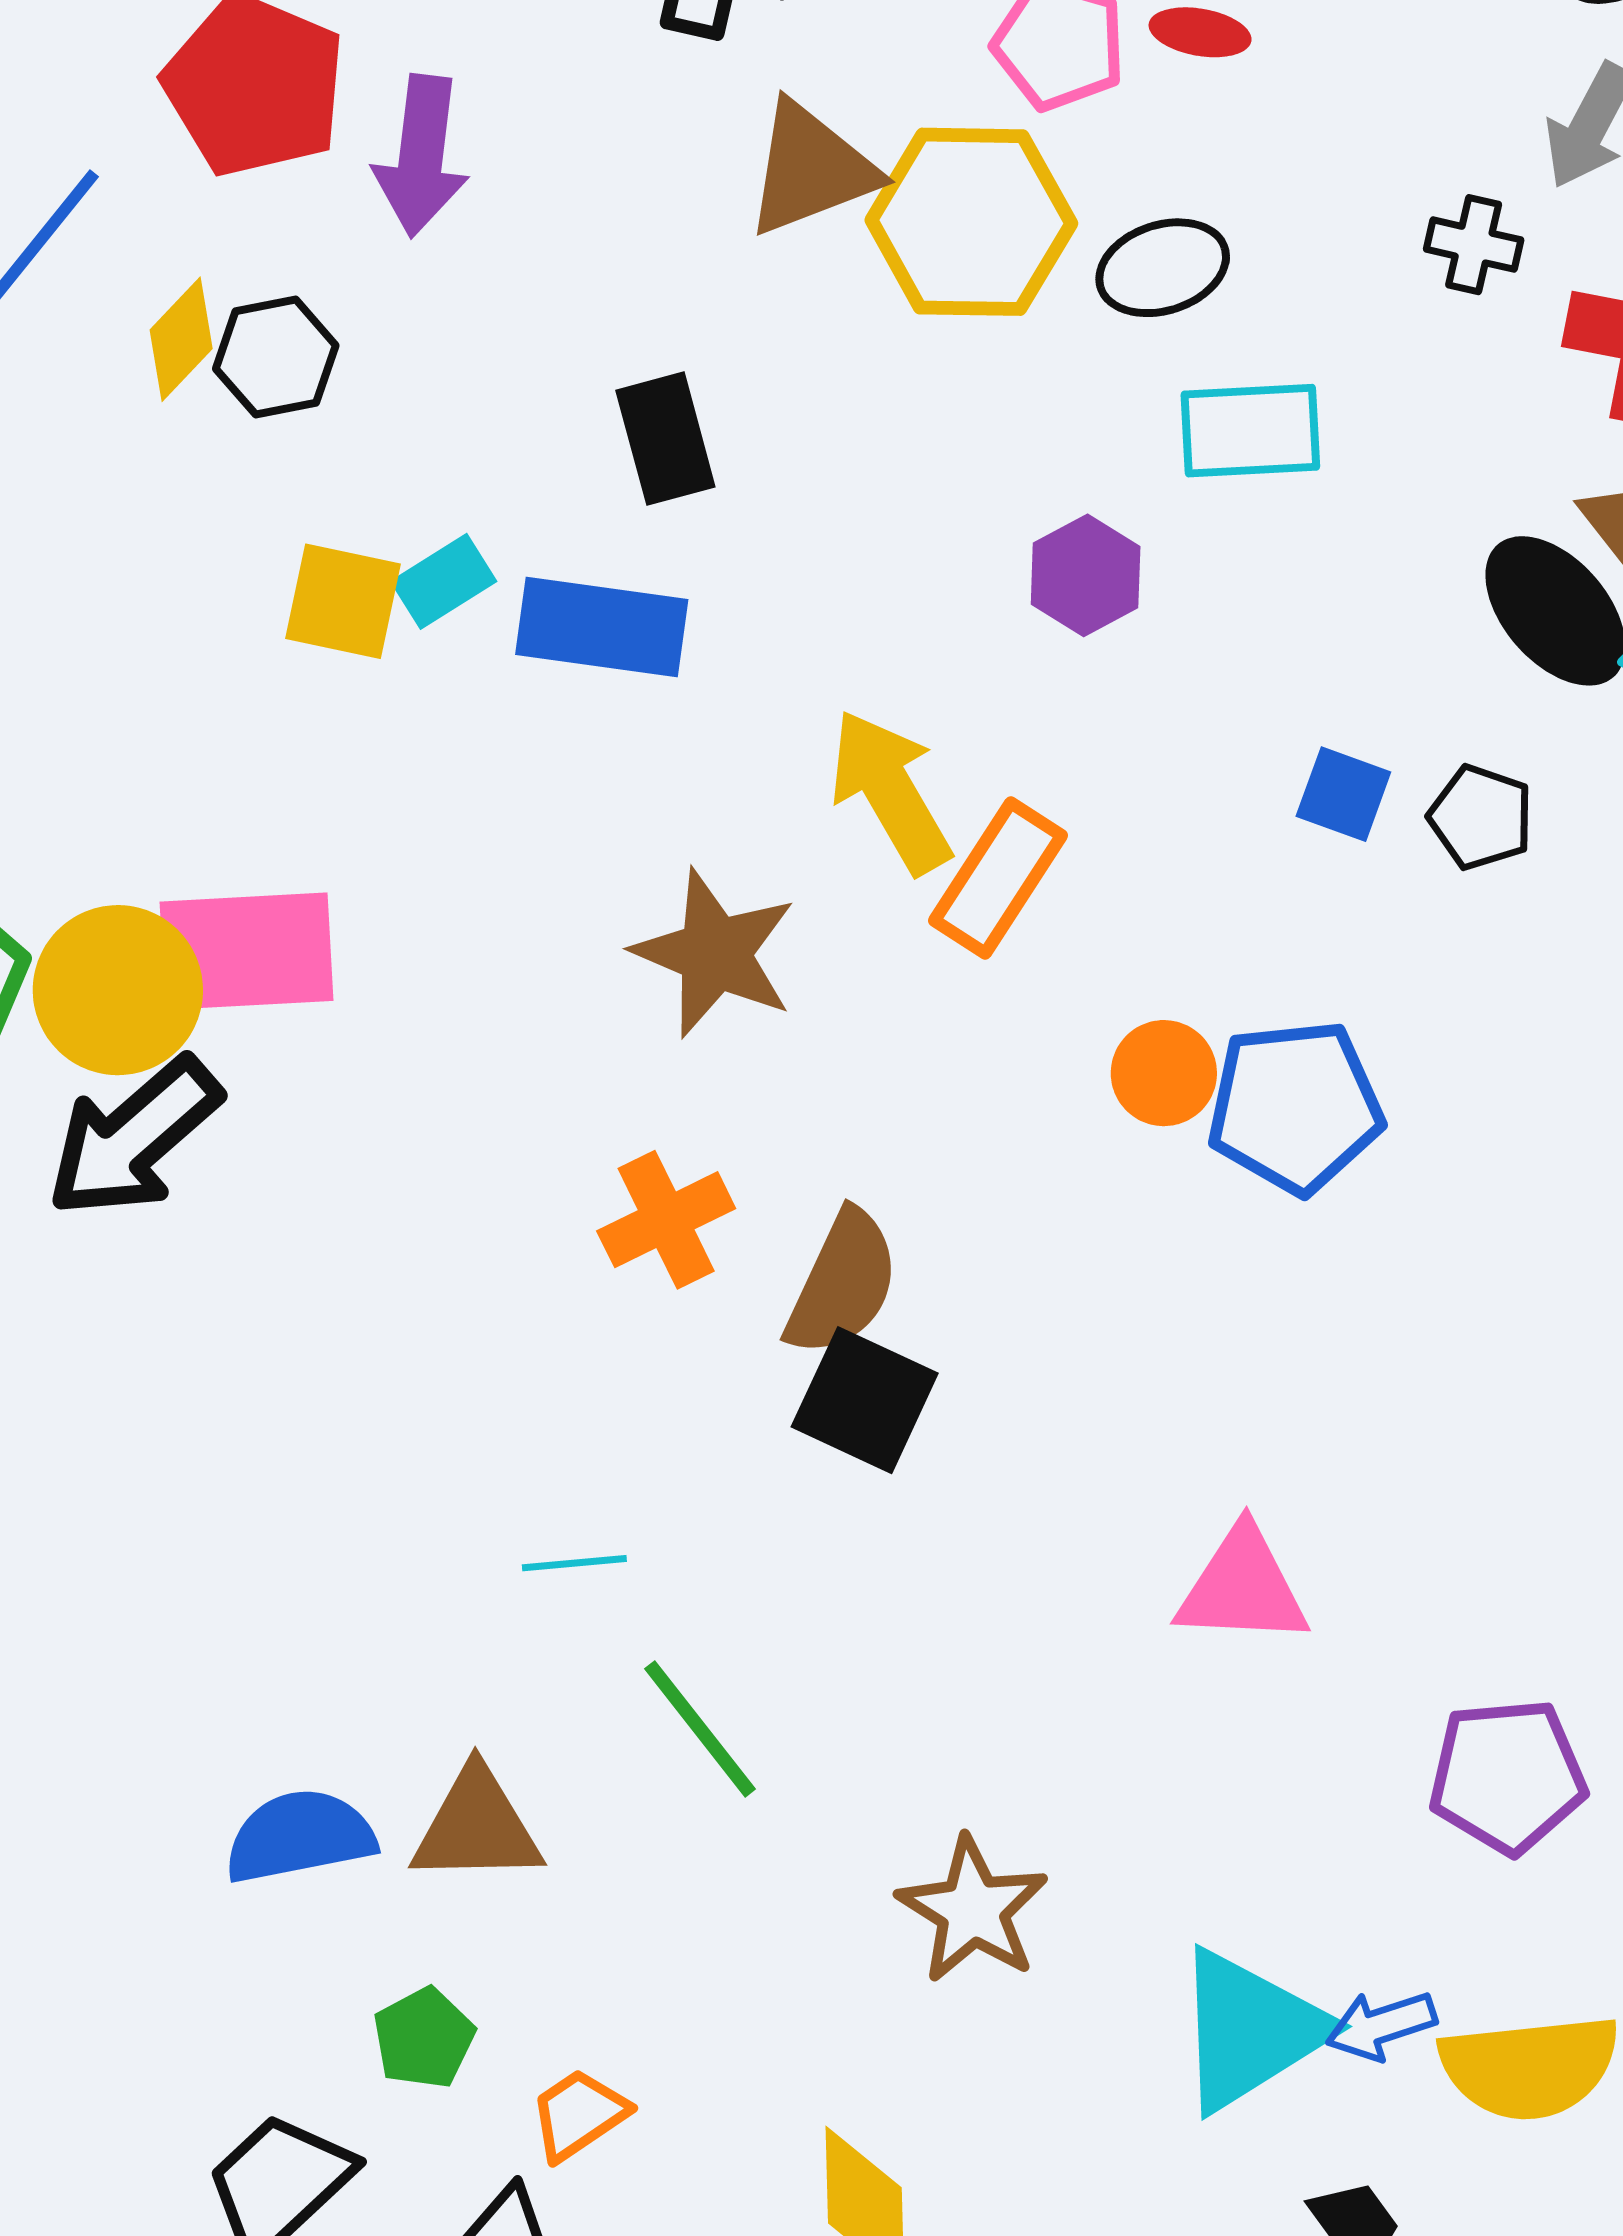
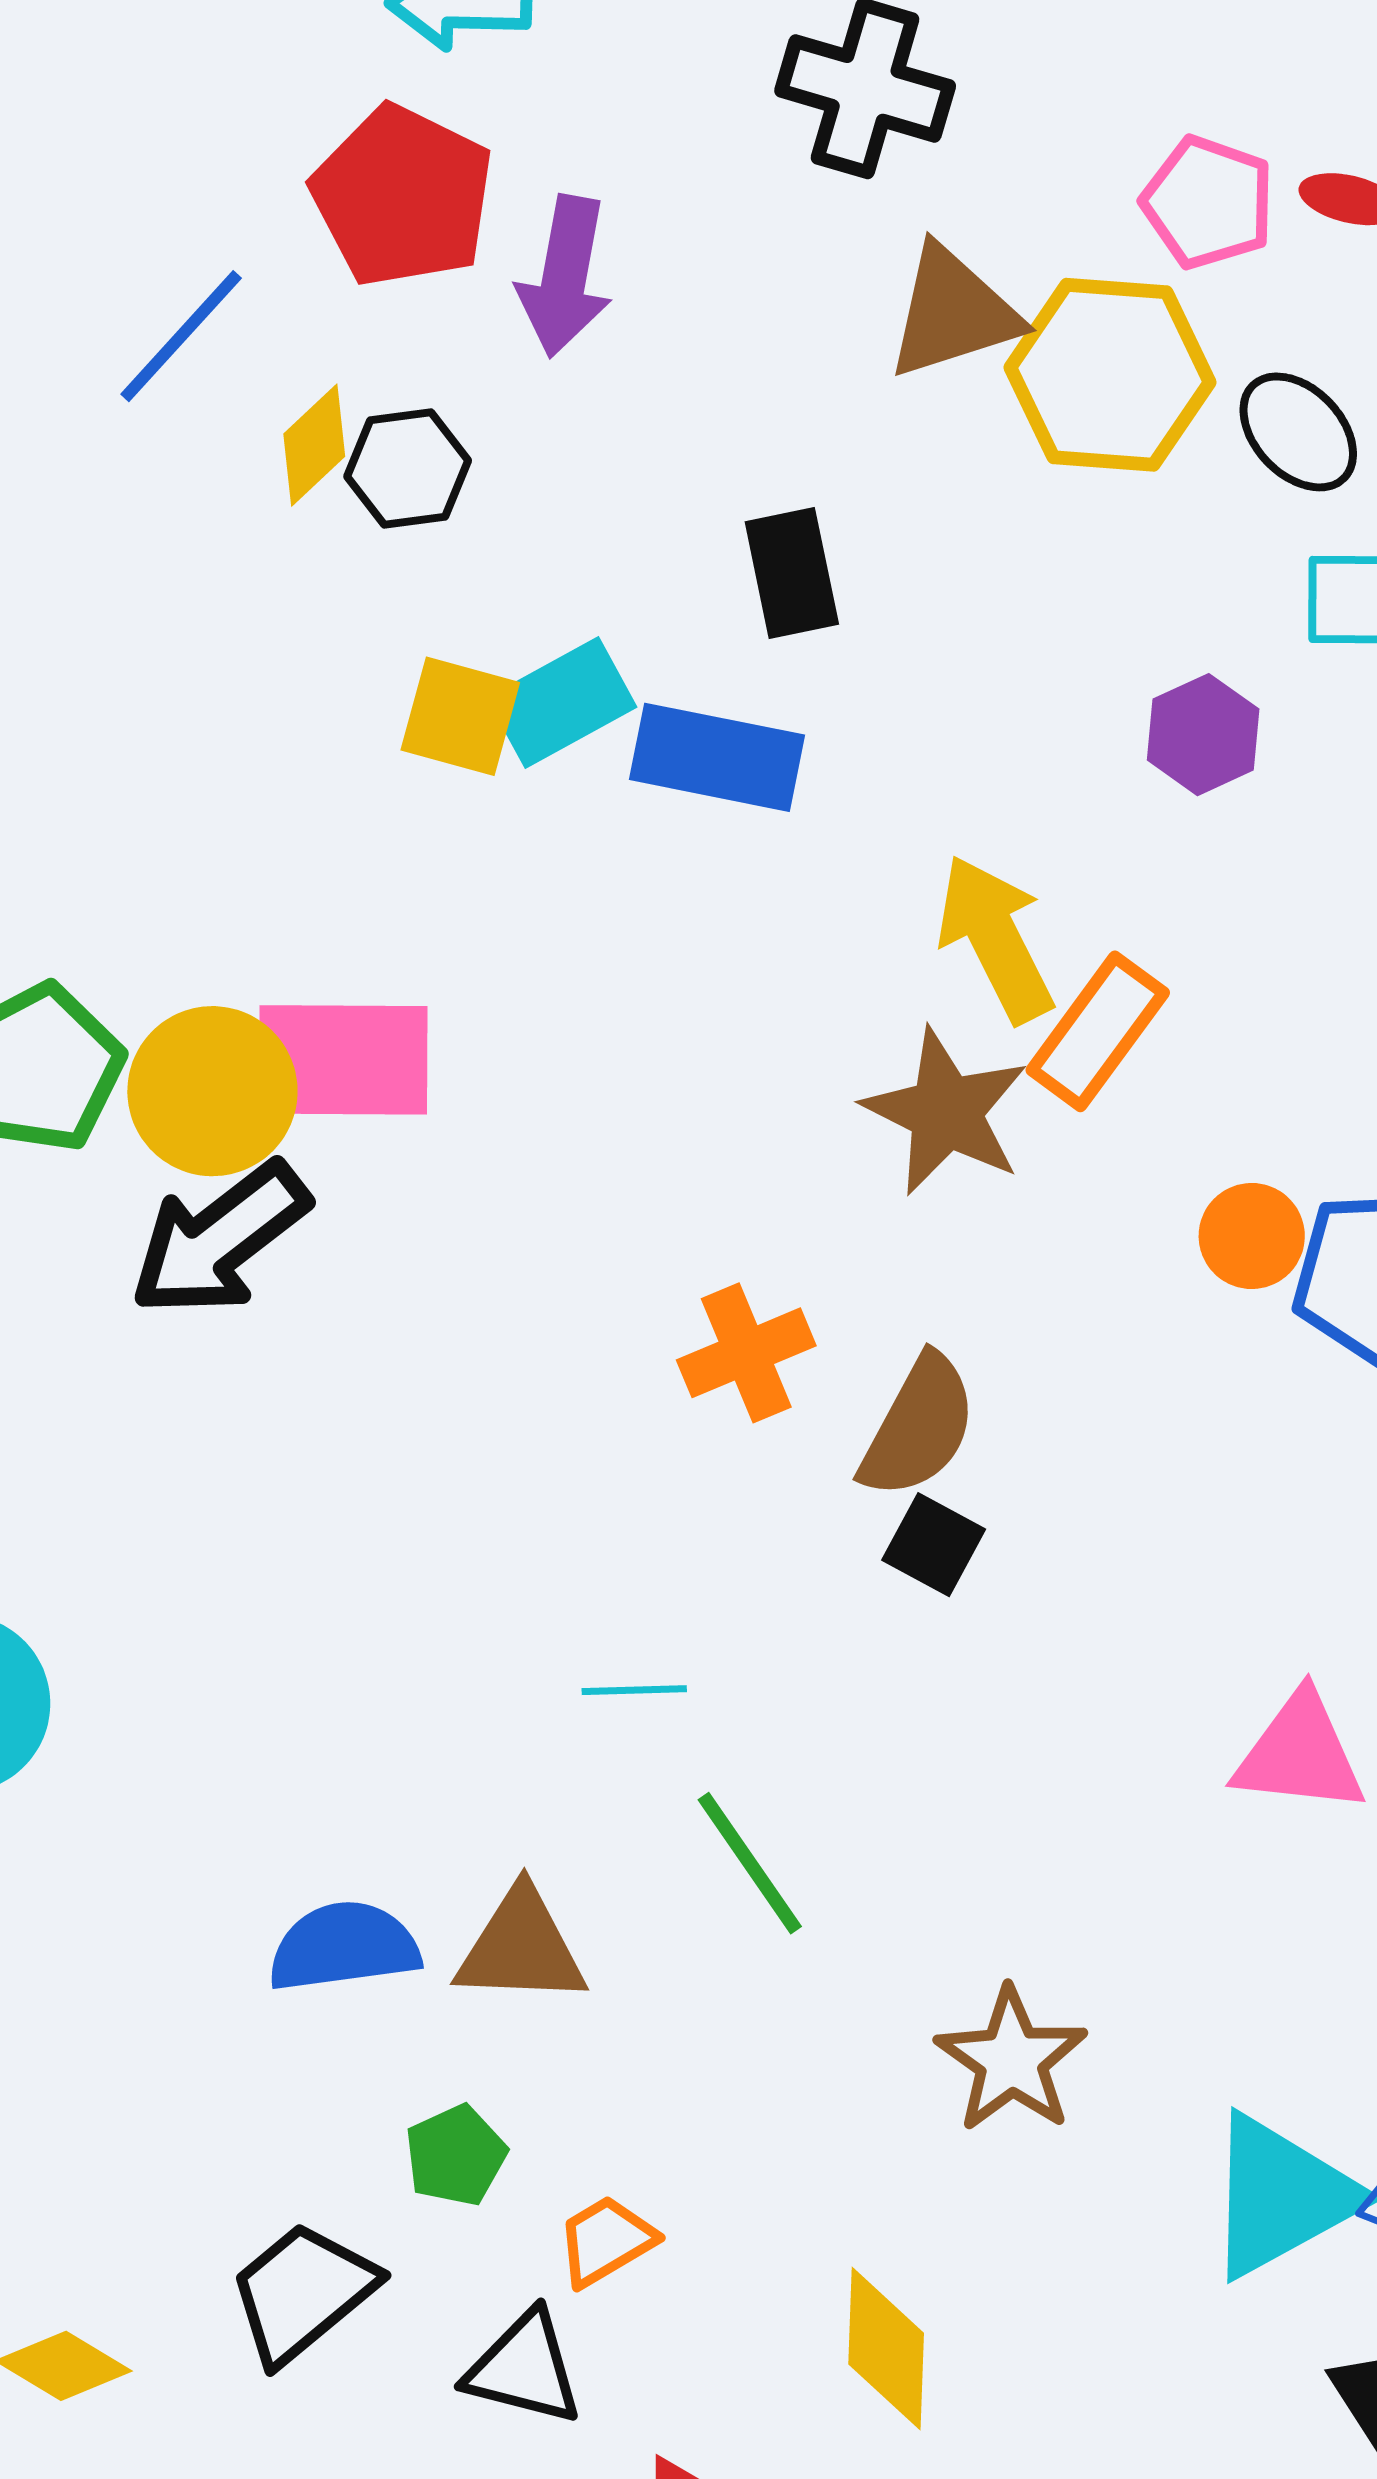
black ellipse: (1163, 268) -> (1298, 432), turned 61
cyan rectangle: (444, 581) -> (562, 703), size x1.4
brown star: (715, 953) -> (946, 1112), moved
black square: (865, 1400) -> (934, 1545), size x0.7

